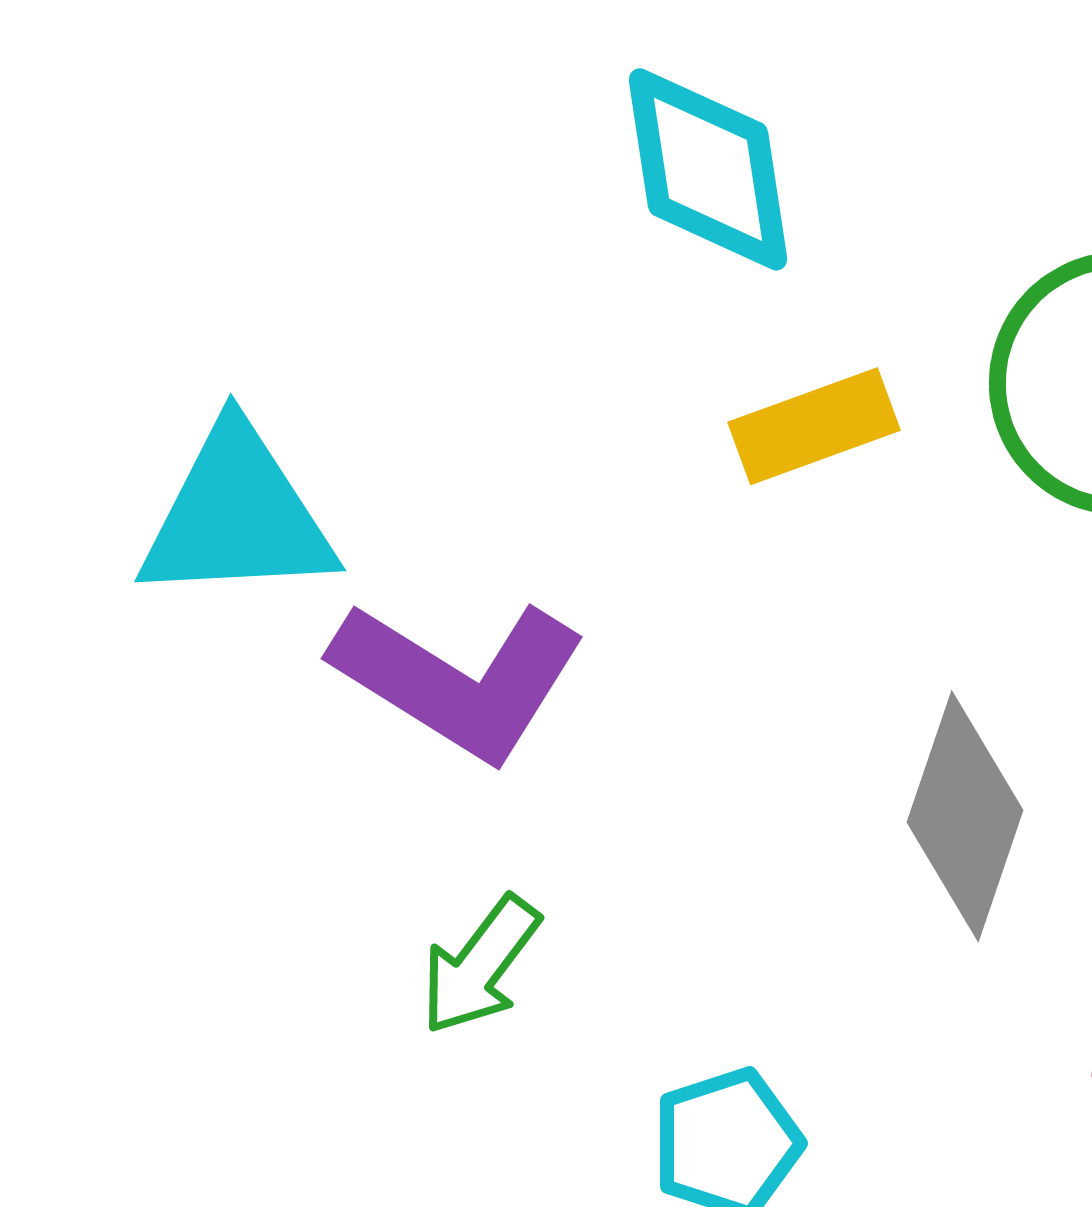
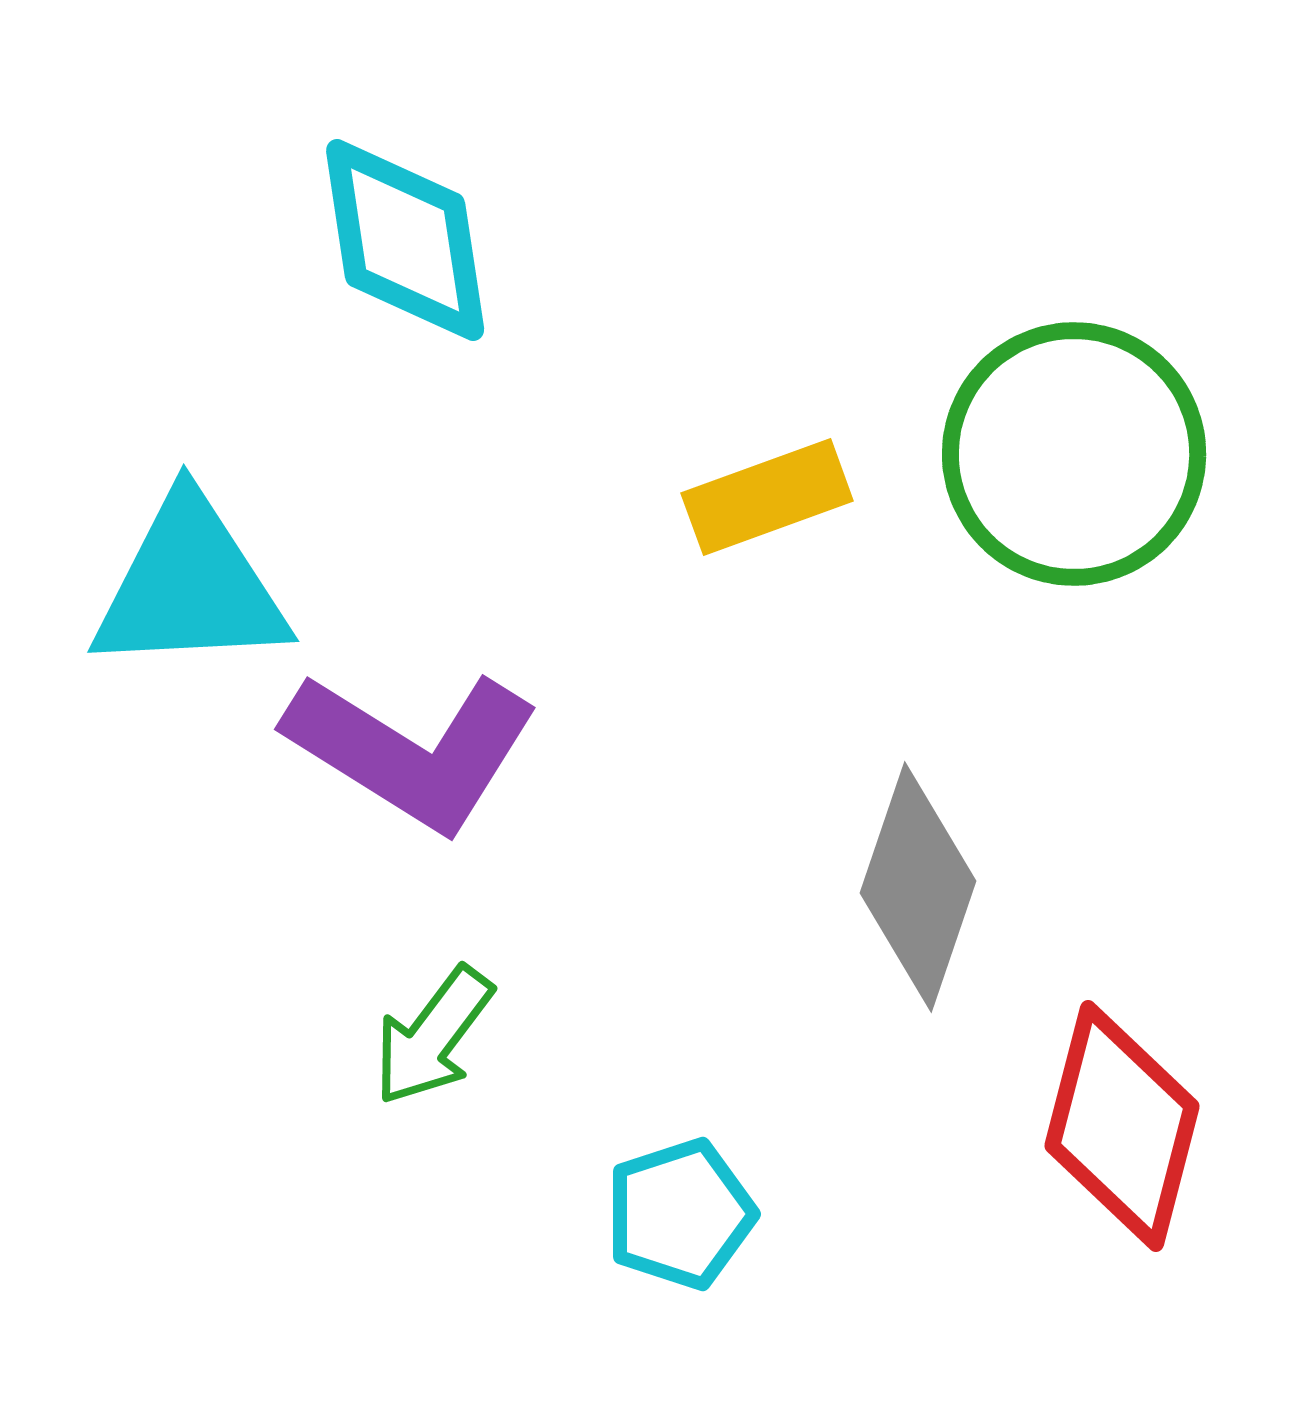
cyan diamond: (708, 169) -> (405, 240), moved

